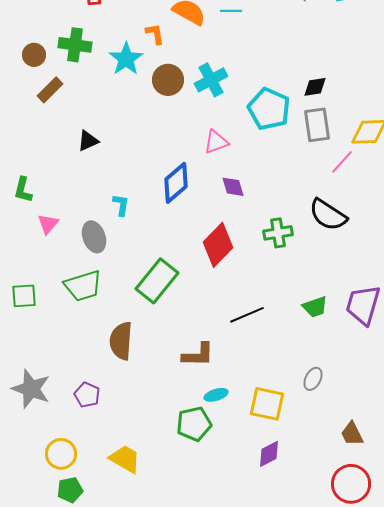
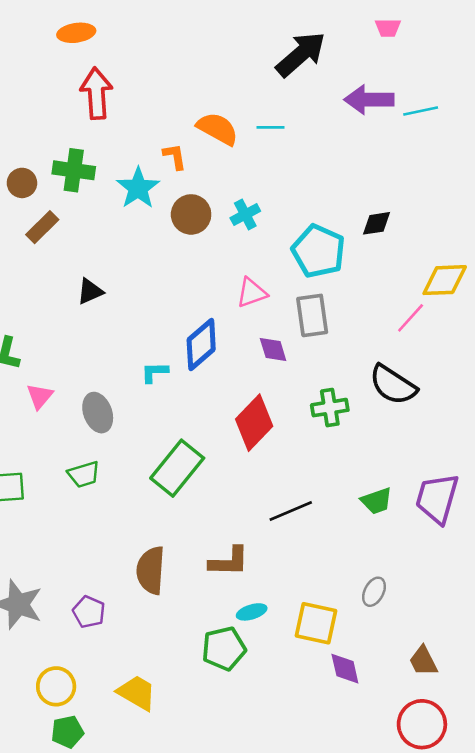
cyan cross: (211, 80) -> (245, 214), size x0.7
gray rectangle: (317, 125) -> (312, 315), moved
cyan L-shape: (121, 205) -> (154, 372), moved, turned -100
green trapezoid: (83, 286) -> (84, 474), size x0.7
brown semicircle: (121, 341) -> (151, 570), moved
purple diamond: (269, 454) -> (345, 669), moved, turned -76

